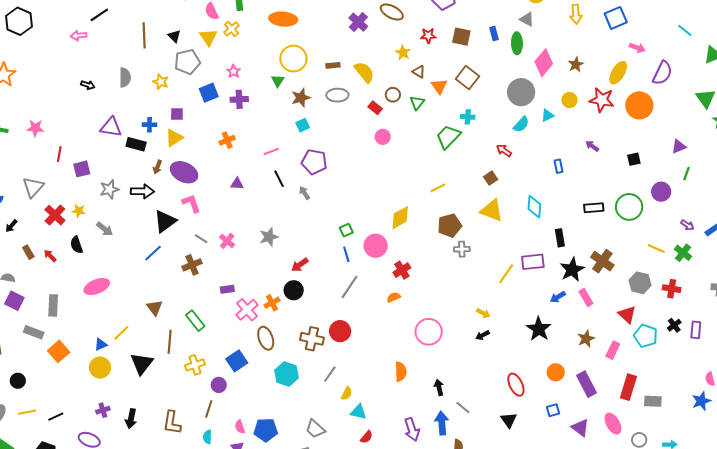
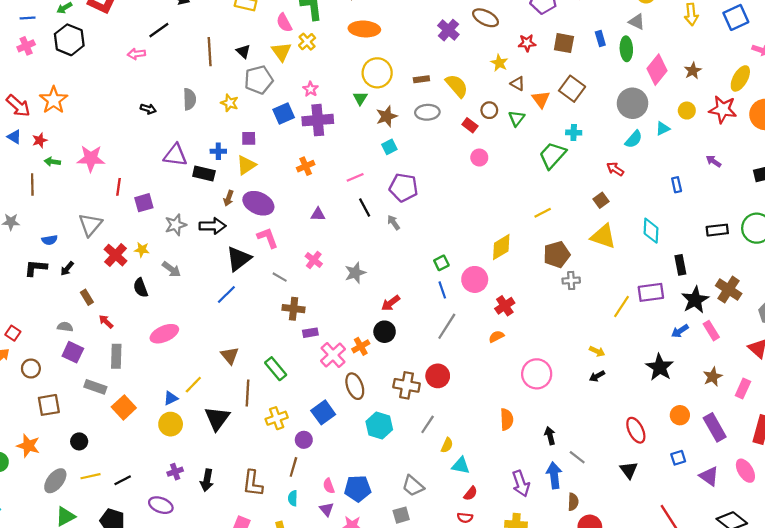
purple cross: (239, 99) -> (318, 120), size x1.5
pink star: (35, 128) -> (91, 159), size x1.4
pink cross: (227, 241) -> (314, 260), moved
red arrow: (50, 256) -> (106, 322), moved
brown cross: (192, 265) -> (294, 309), moved, turned 30

